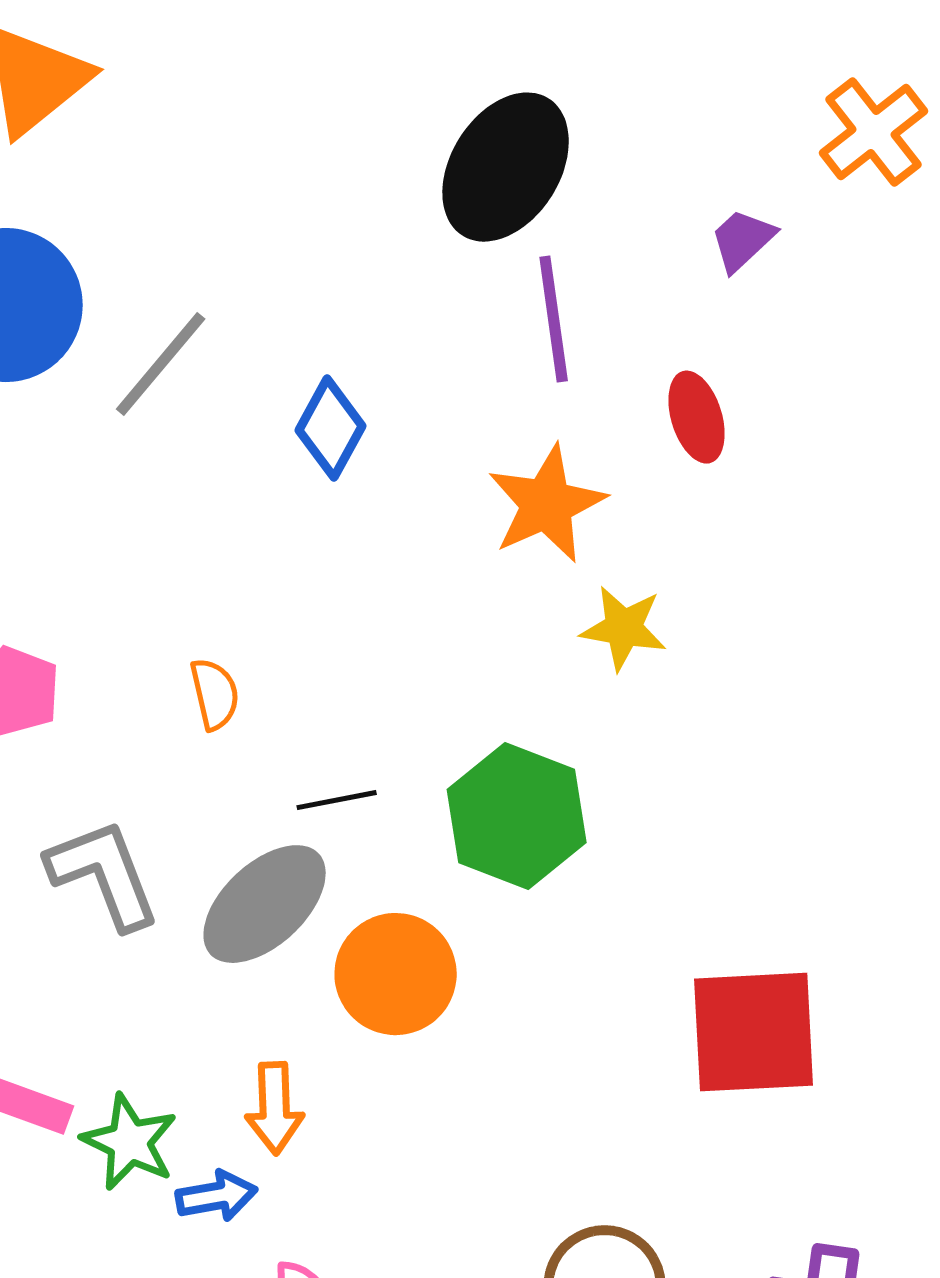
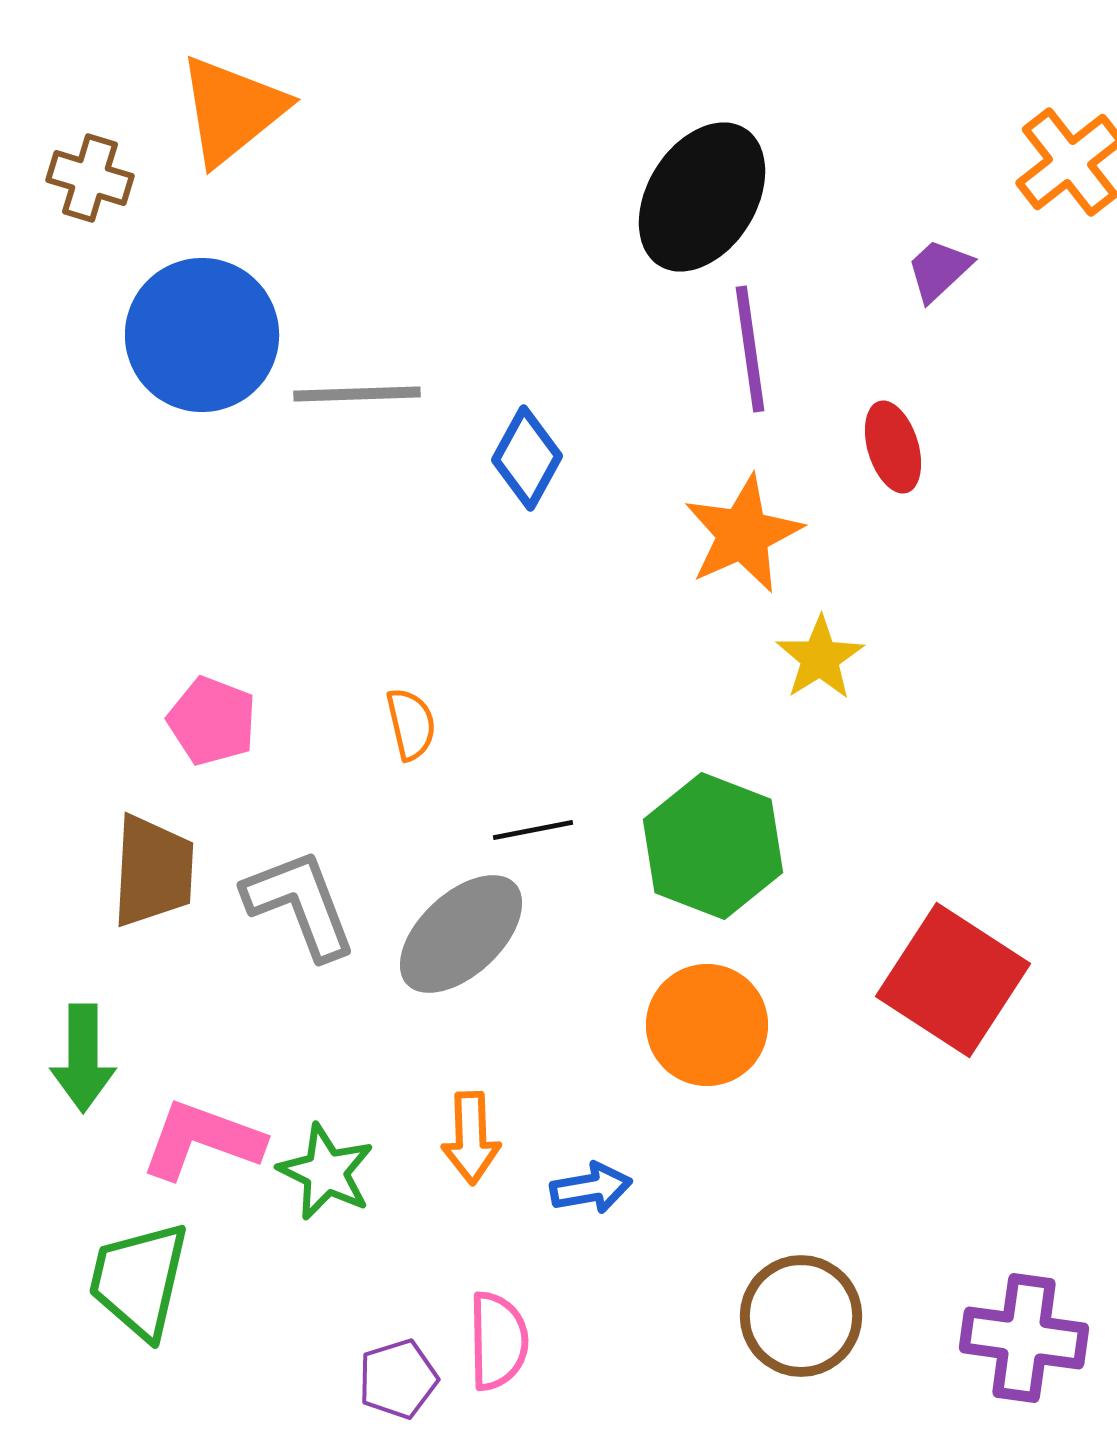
gray line: (161, 364) -> (357, 394), turned 48
yellow star: (624, 628) -> (820, 658), turned 30
orange circle: (396, 974) -> (707, 1025), moved
red square: (754, 1032) -> (953, 980), moved, turned 36
blue arrow: (217, 1196) -> (591, 1188), moved

